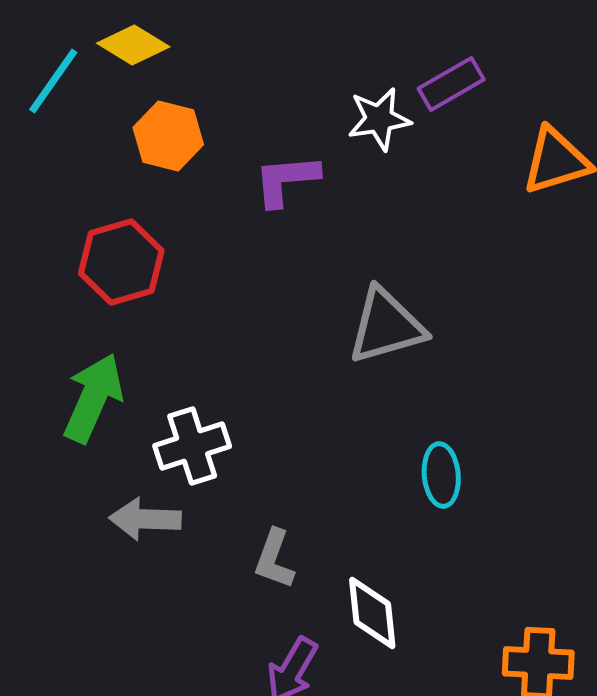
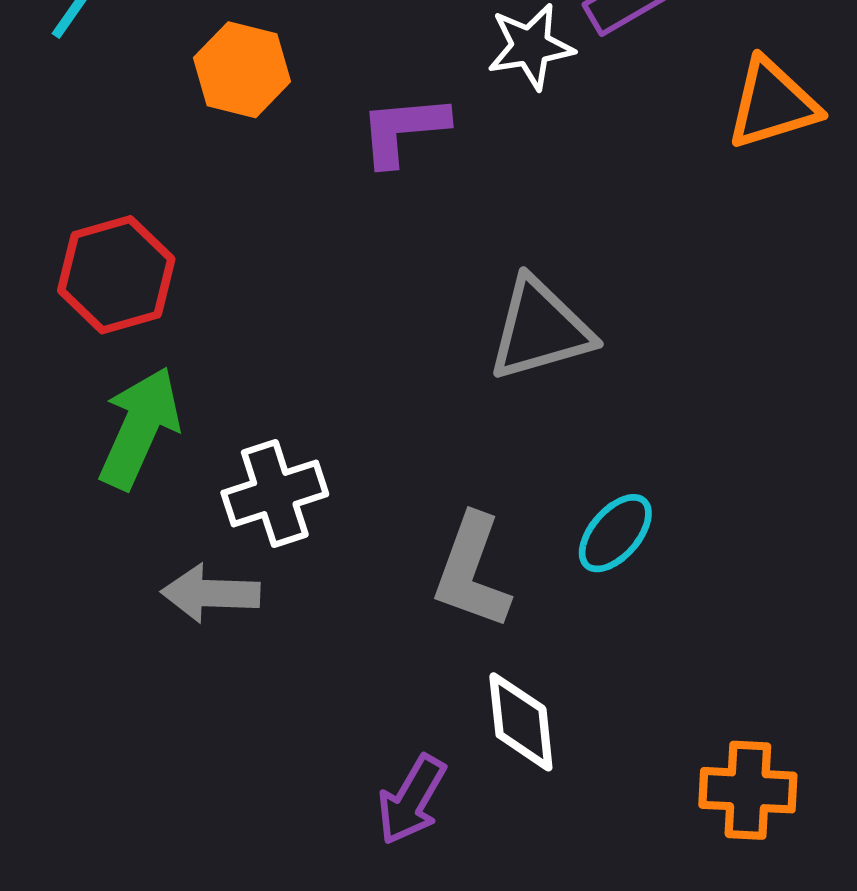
red hexagon: (121, 262) -> (116, 275), moved
cyan ellipse: (441, 475) -> (615, 533), turned 46
gray L-shape: (274, 559) -> (472, 571), moved, size x1.4

